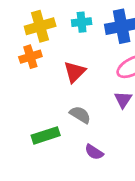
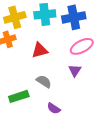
cyan cross: (82, 22) -> (45, 14), size x1.5
red triangle: (75, 72) -> (40, 50), turned 30

